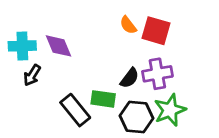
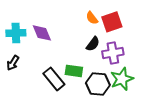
red square: (156, 31) -> (112, 22), turned -35
black arrow: (32, 75) -> (13, 63), moved
black semicircle: (130, 78) -> (93, 44), moved

